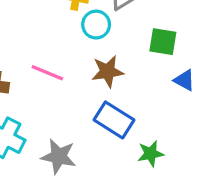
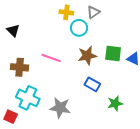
green square: (163, 42) -> (113, 54), moved
blue rectangle: (114, 120) -> (92, 84), size x0.7

